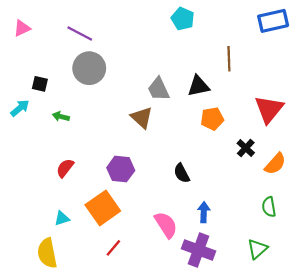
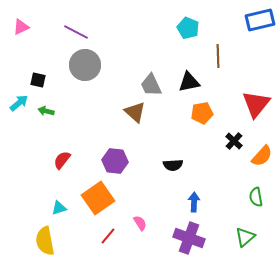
cyan pentagon: (183, 19) -> (188, 28), moved
green arrow: (61, 117) -> (46, 111), moved
black semicircle: (182, 173) -> (173, 165), turned -66
pink semicircle: (166, 225) -> (140, 223), moved, size x0.6

